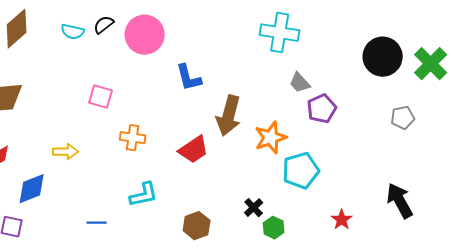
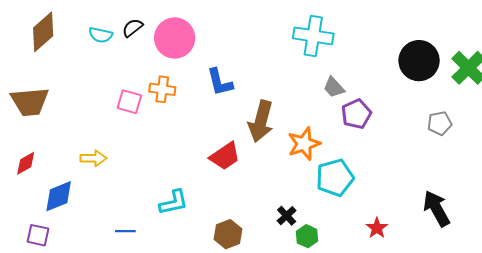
orange cross: (133, 138) -> (162, 89), moved

